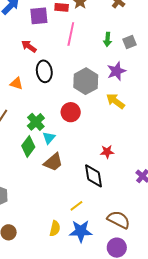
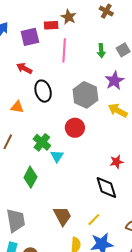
green diamond: (28, 146) -> (30, 177), moved
brown trapezoid: (53, 162) -> (62, 216), moved, turned -70

